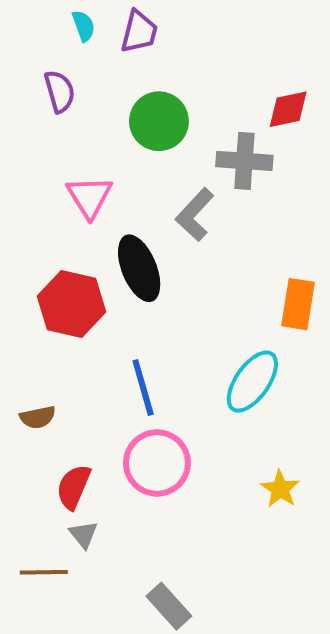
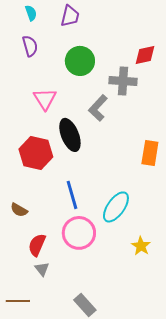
cyan semicircle: (83, 26) -> (31, 13), moved
cyan ellipse: (252, 382) -> (116, 207), moved
brown semicircle: (38, 417) -> (19, 210), turned 42
brown line: (44, 572) -> (18, 301), moved

